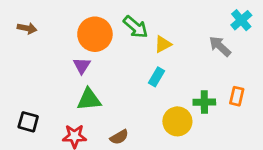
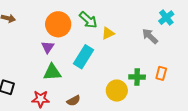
cyan rectangle: (157, 77) -> (83, 57), moved, size x1.6

